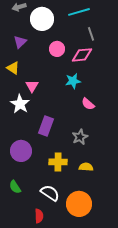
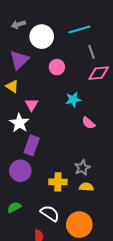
purple triangle: (20, 42) -> (19, 60), size x1.5
pink diamond: (82, 55) -> (99, 73), moved
purple rectangle: (46, 126) -> (32, 145), moved
gray star: (80, 137) -> (82, 168), moved
green semicircle: (15, 187) -> (14, 207), turned 96

